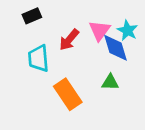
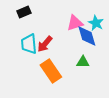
pink triangle: (100, 30) -> (75, 23), turned 36
red arrow: (69, 40) -> (45, 44), moved

